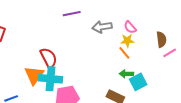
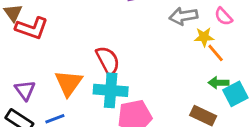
yellow star: (127, 41) -> (204, 37), moved
orange triangle: (34, 75) -> (69, 83), moved

